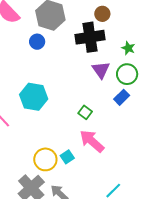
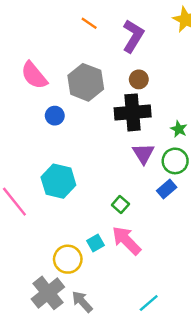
brown circle: (102, 14) -> (139, 79), moved
blue circle: (37, 42) -> (55, 116), moved
cyan square: (67, 157) -> (95, 243), moved

